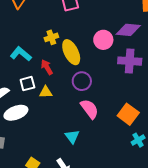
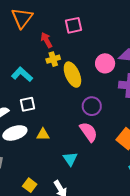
red arrow: (47, 67) -> (46, 40), moved
purple circle: (82, 81) -> (92, 106), moved
yellow triangle: (46, 92) -> (43, 134), moved

